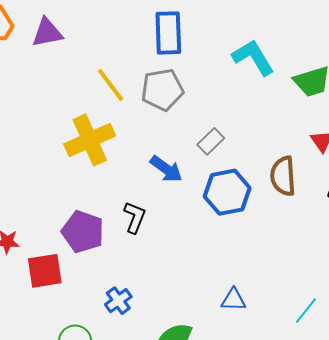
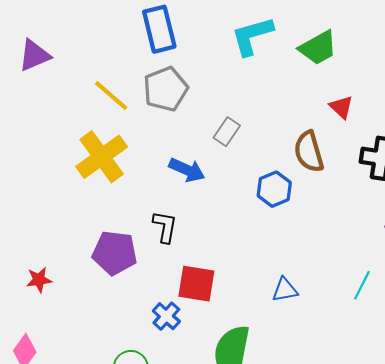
cyan L-shape: (253, 57) -> (252, 36), turned -63
blue hexagon: (227, 192) -> (274, 189), moved, size x0.7
red square: (45, 271) -> (196, 284), moved, turned 30

